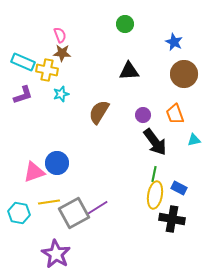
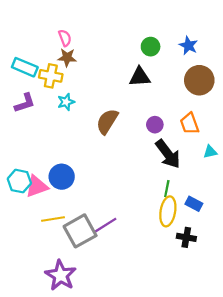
green circle: (125, 24) -> (151, 47), moved
cyan hexagon: (19, 213) -> (19, 181), moved
black cross: (172, 219) -> (186, 237), size x0.7

